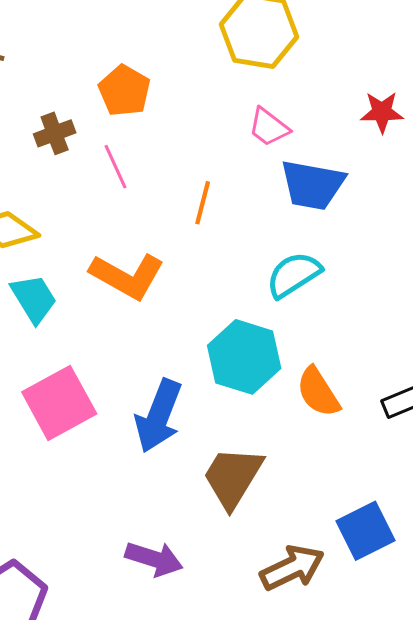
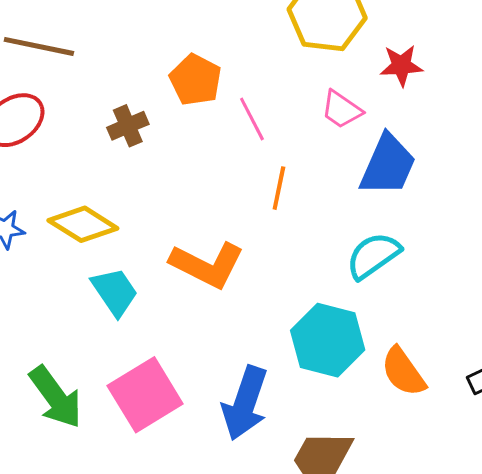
red star: (382, 112) -> (401, 66), moved
pink line: (115, 167) -> (252, 119), moved
blue trapezoid: (313, 185) -> (388, 165), turned -74

